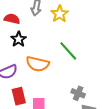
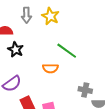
orange semicircle: (38, 64) -> (50, 68), moved, size x0.7

